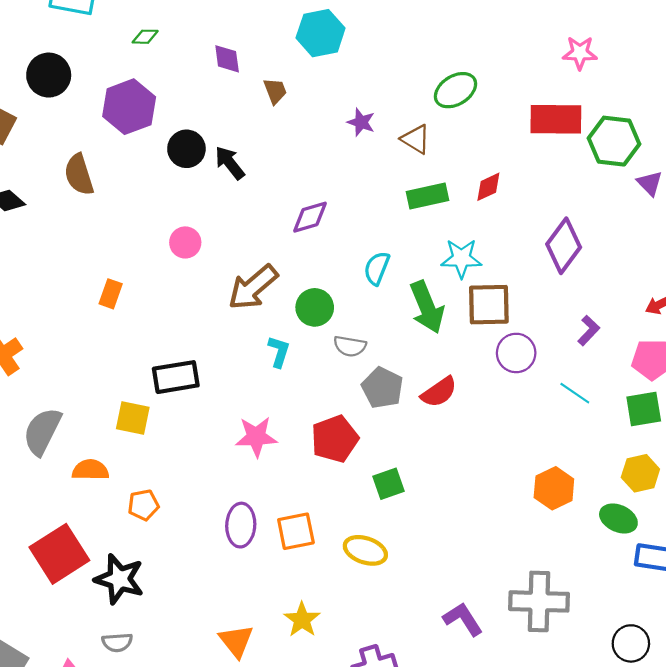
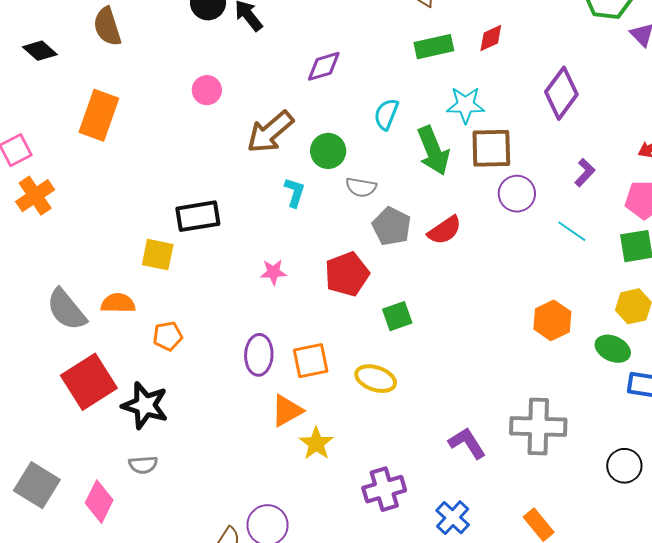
orange rectangle: (111, 294) -> (99, 115), moved, size x1.8
gray semicircle: (42, 431) -> (66, 310), moved, turned -66
pink star: (256, 437) -> (273, 272), size x0.7
orange triangle: (236, 641) -> (287, 411), moved, turned 39

